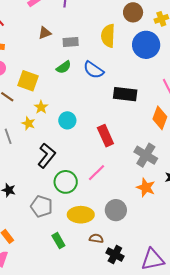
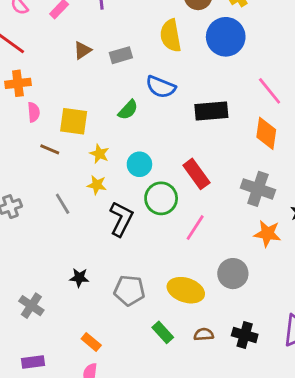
green semicircle: (64, 67) -> (128, 110), moved
yellow star: (28, 123) -> (97, 185), moved
green circle: (66, 182) -> (161, 198), moved
yellow ellipse: (81, 215) -> (186, 290), turned 30
brown semicircle: (96, 238) -> (204, 334), moved

